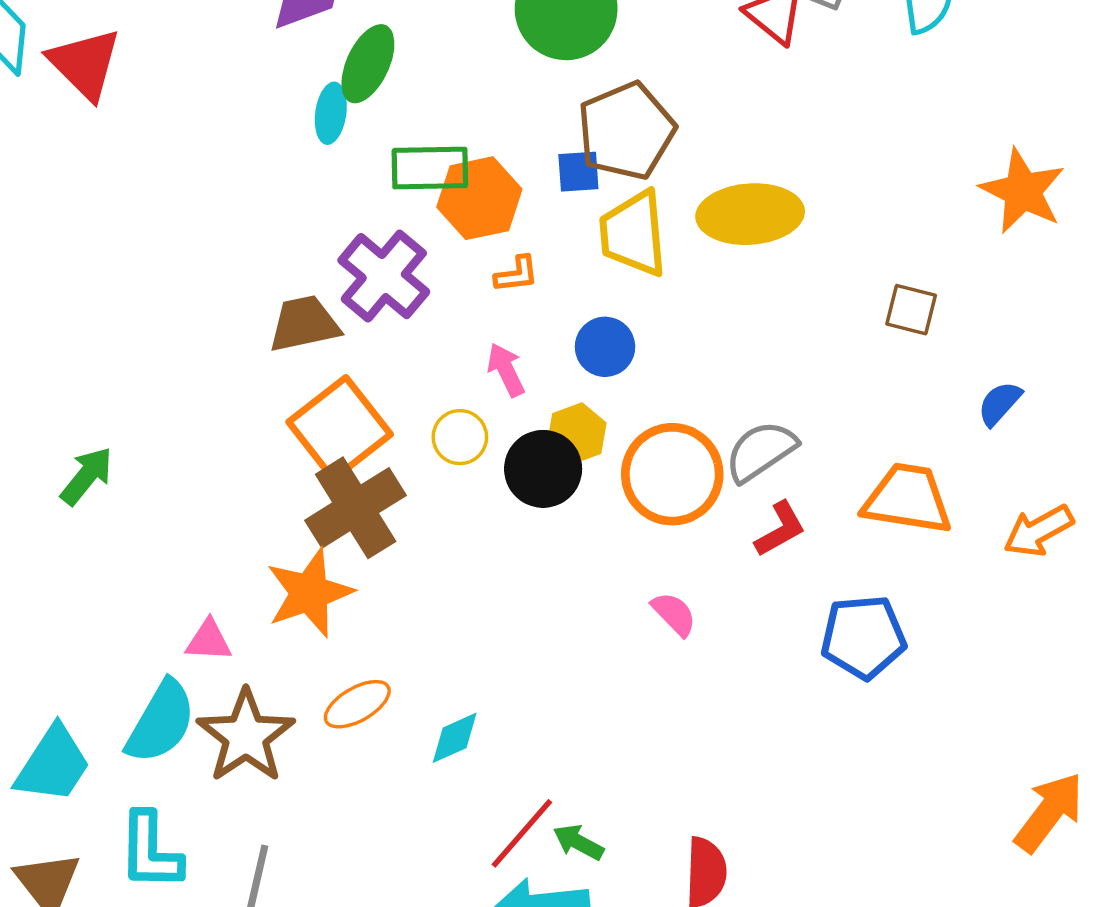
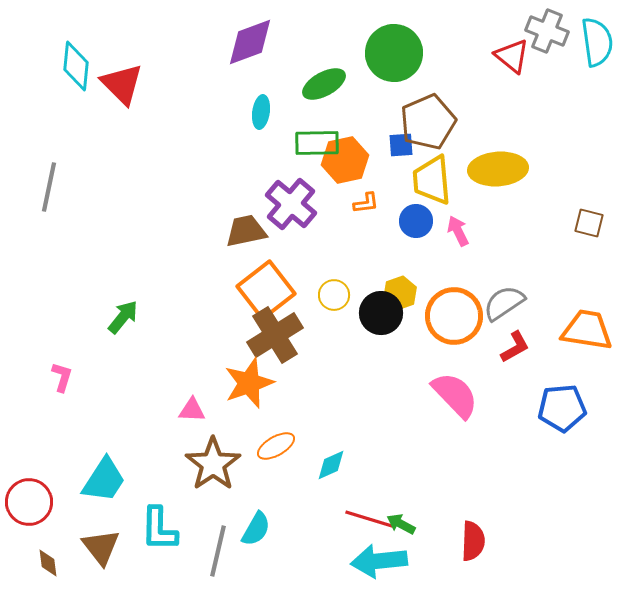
green ellipse: (368, 64) -> (324, 84), moved, turned 36
blue circle: (605, 347) -> (416, 221), moved
pink arrow: (506, 370) -> (458, 231), moved
pink semicircle: (674, 614) -> (455, 395), size x1.8
cyan semicircle: (161, 722) -> (256, 529), moved, size x0.7
red line: (522, 833) -> (369, 519), turned 66

